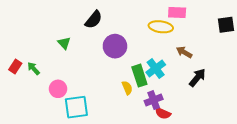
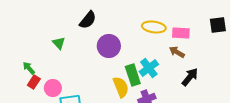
pink rectangle: (177, 13) -> (181, 33), moved
red rectangle: (15, 66) -> (34, 82), moved
yellow semicircle: (127, 88) -> (121, 87), size x1.5

